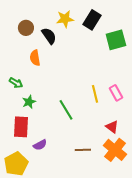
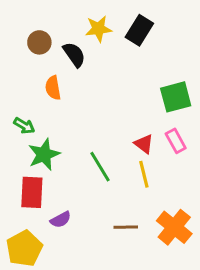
green square: (116, 40) -> (176, 97), moved
yellow line: (95, 94) -> (144, 174), moved
green star: (29, 102) -> (44, 154), size x1.5
red triangle: (112, 127) -> (144, 144), moved

